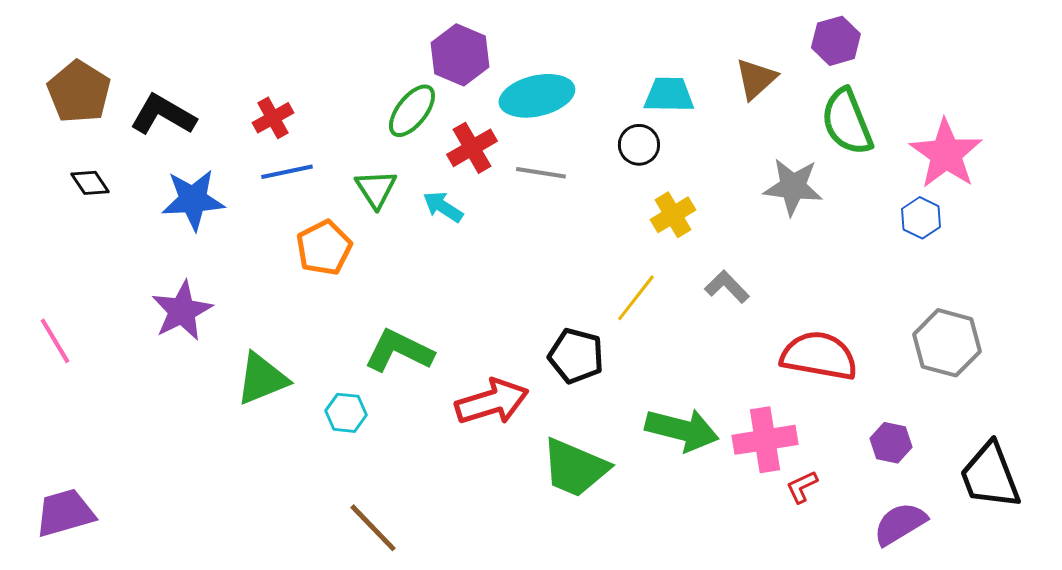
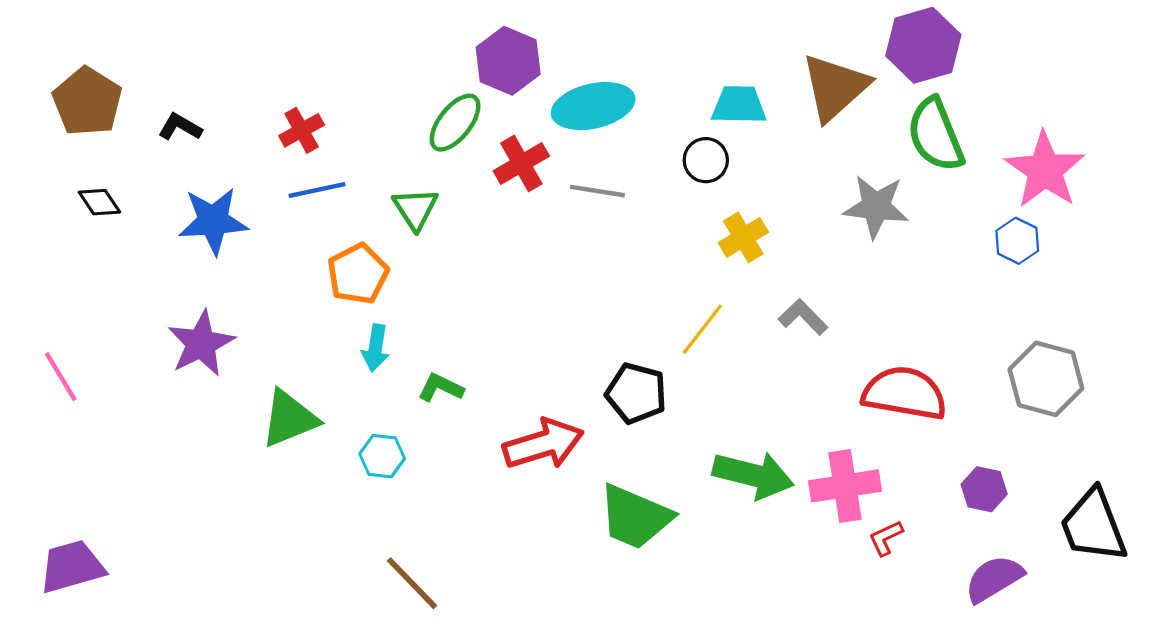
purple hexagon: (836, 41) -> (923, 45), size x1.4
brown triangle: (756, 79) -> (835, 87), size x1.5
black L-shape: (163, 115) -> (180, 127), size x0.6
cyan arrow: (443, 207) -> (376, 348), moved, turned -114
green L-shape: (399, 351) -> (441, 388), size x0.6

